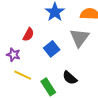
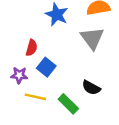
blue square: (52, 49) -> (46, 67), moved

